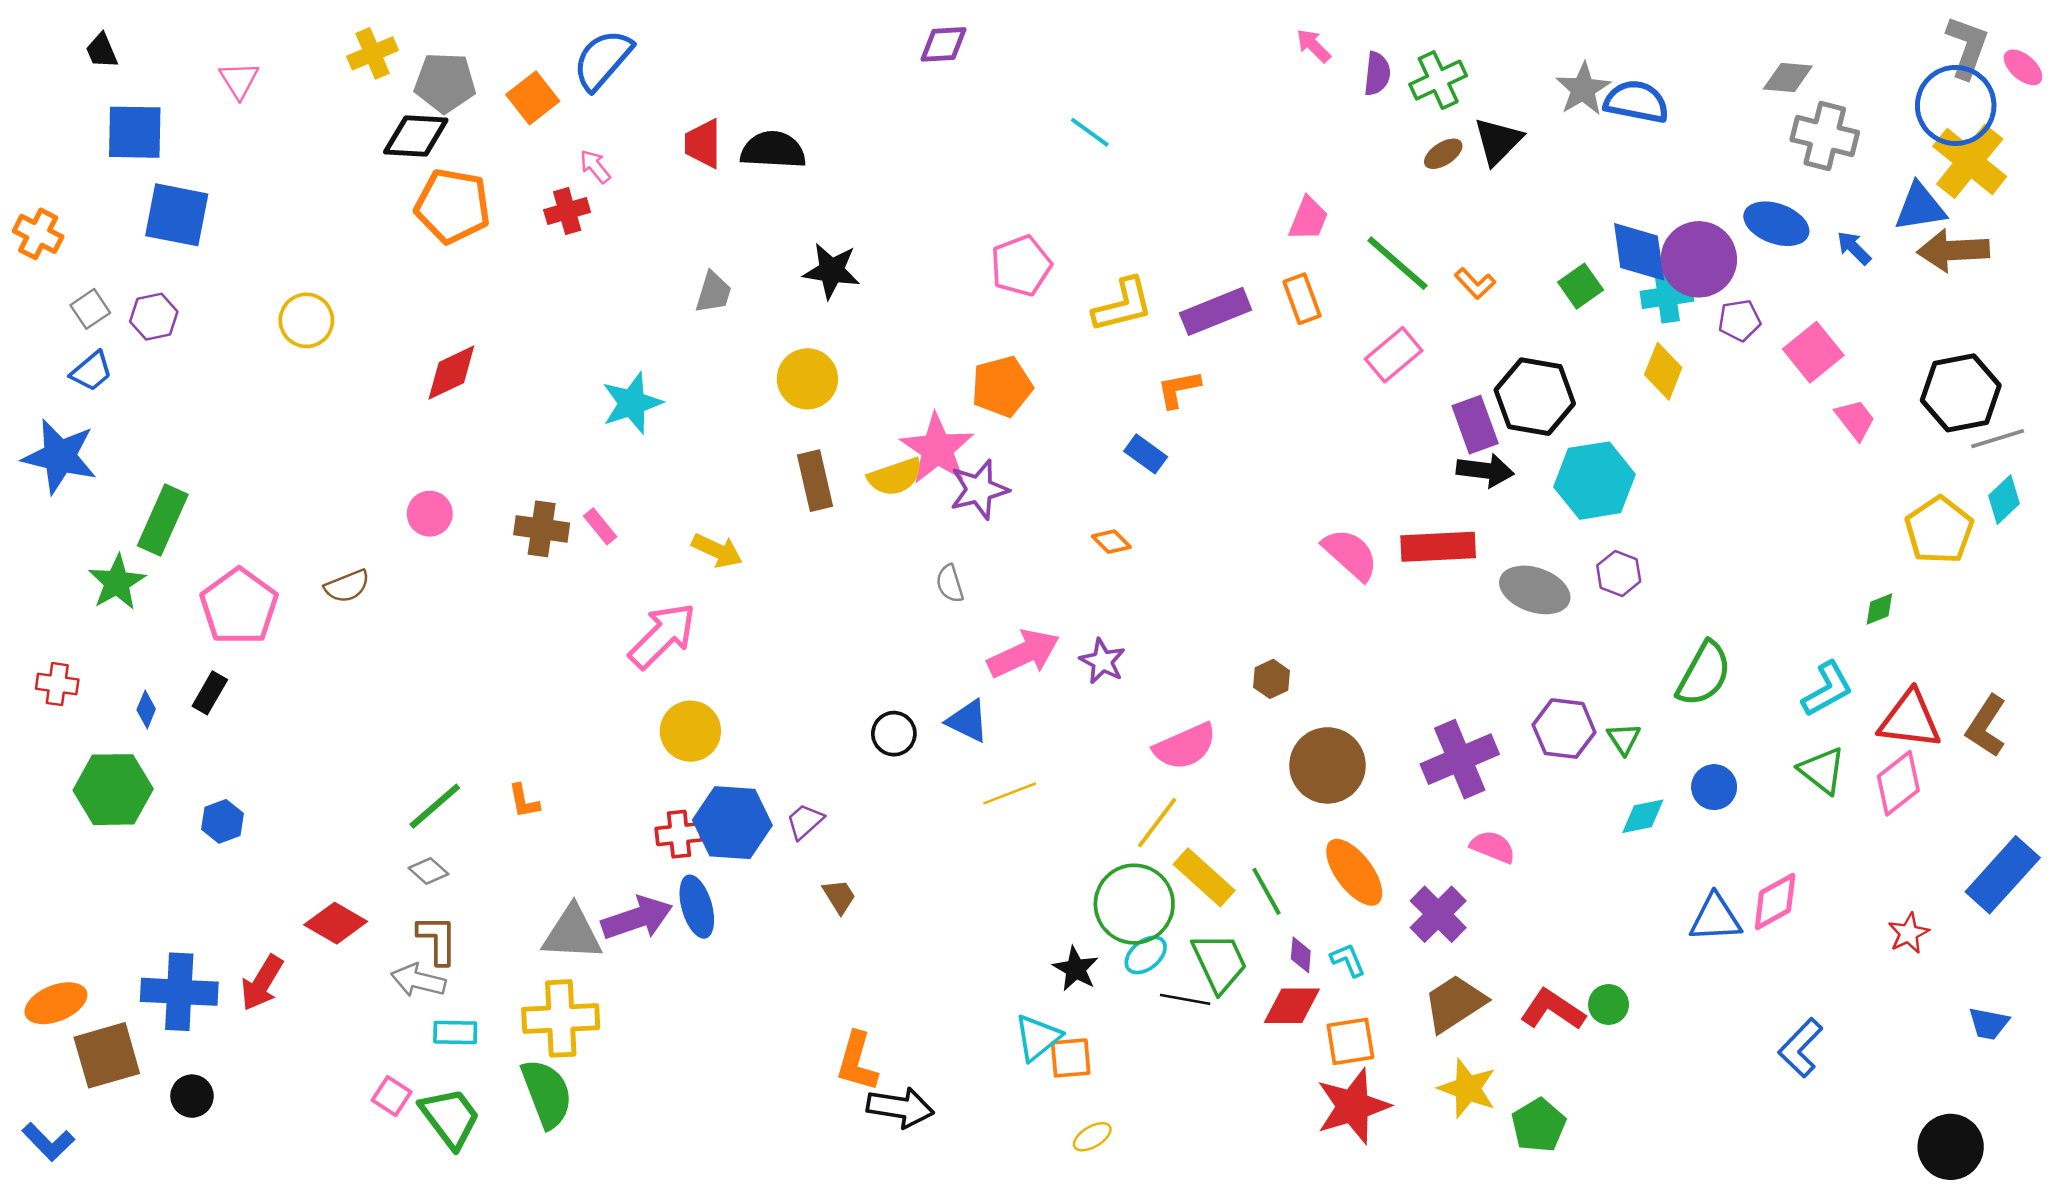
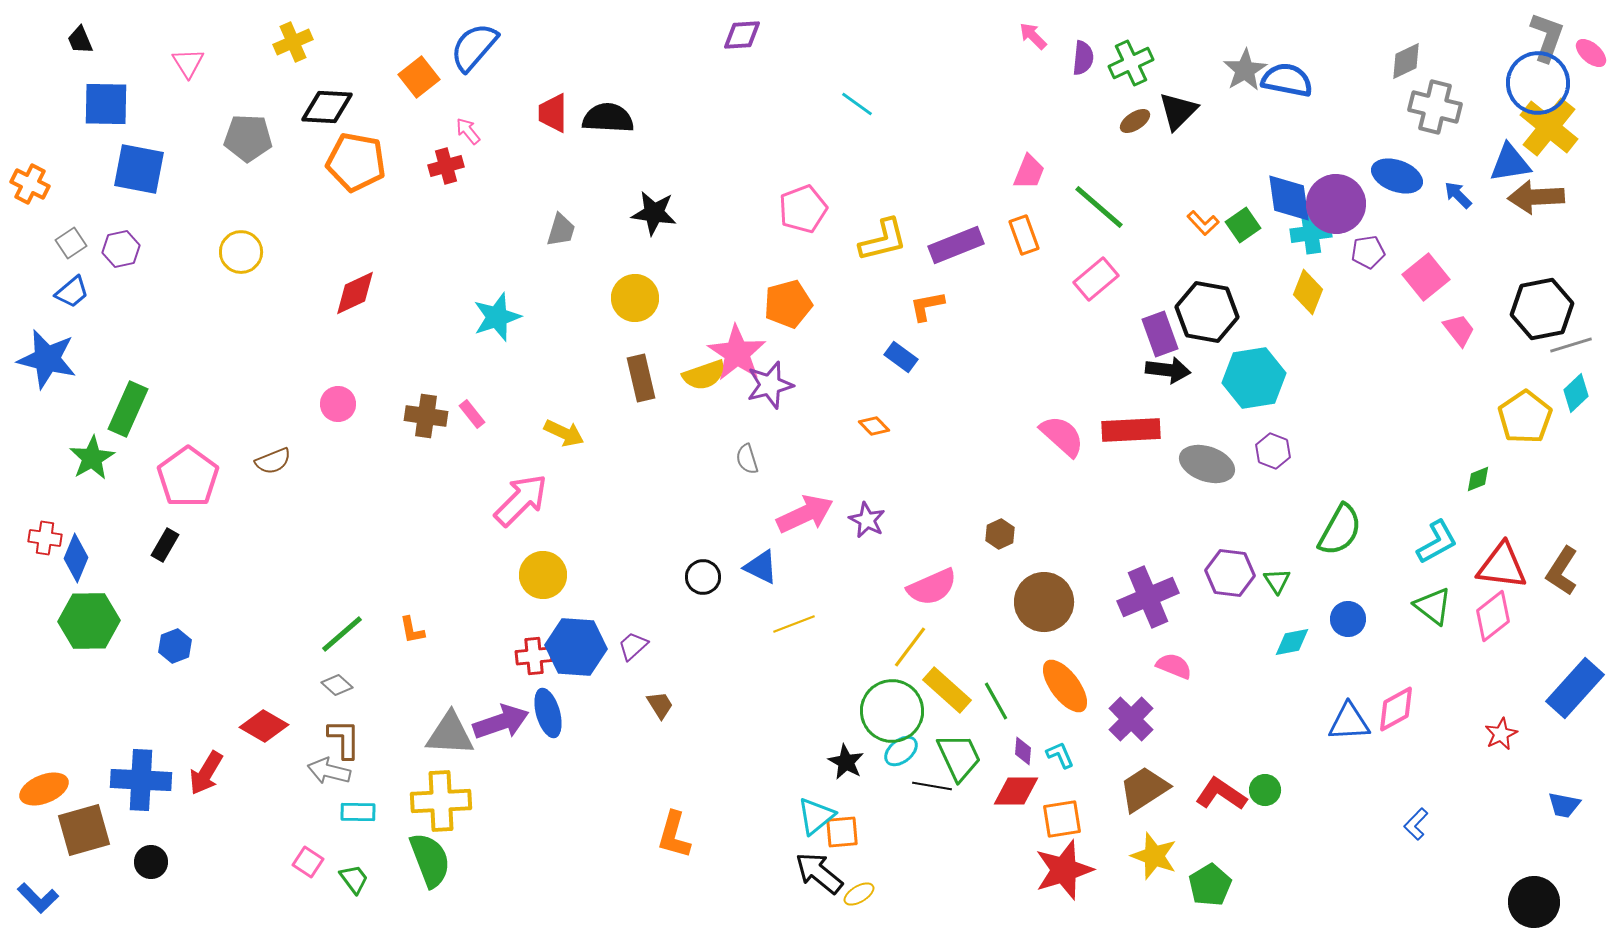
gray diamond: (1788, 78) -> (1406, 61), turned -30
gray pentagon: (445, 83) -> (248, 138), moved
orange L-shape: (1475, 284) -> (1203, 223), moved
blue diamond: (146, 709) -> (76, 558), moved, size x1.6
blue L-shape: (1801, 1048) -> (1416, 824), size x0.7
black arrow: (900, 1107) -> (819, 873), moved, turned -150
green trapezoid: (450, 1118) -> (354, 879), size x0.6

